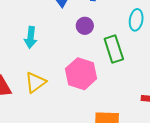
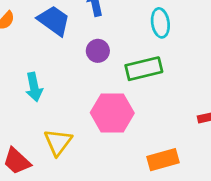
green rectangle: (114, 49) -> (144, 69), turned -68

